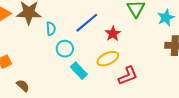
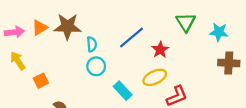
cyan star: (166, 18) -> (219, 32), turned 30
cyan circle: (65, 49) -> (96, 66), moved

